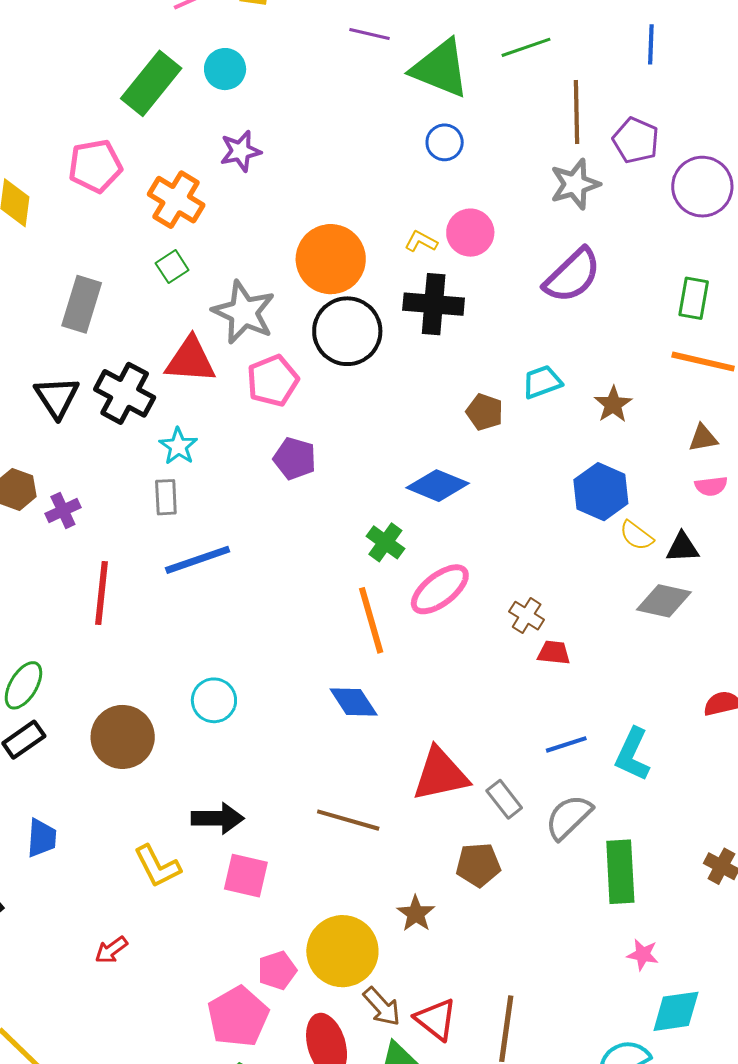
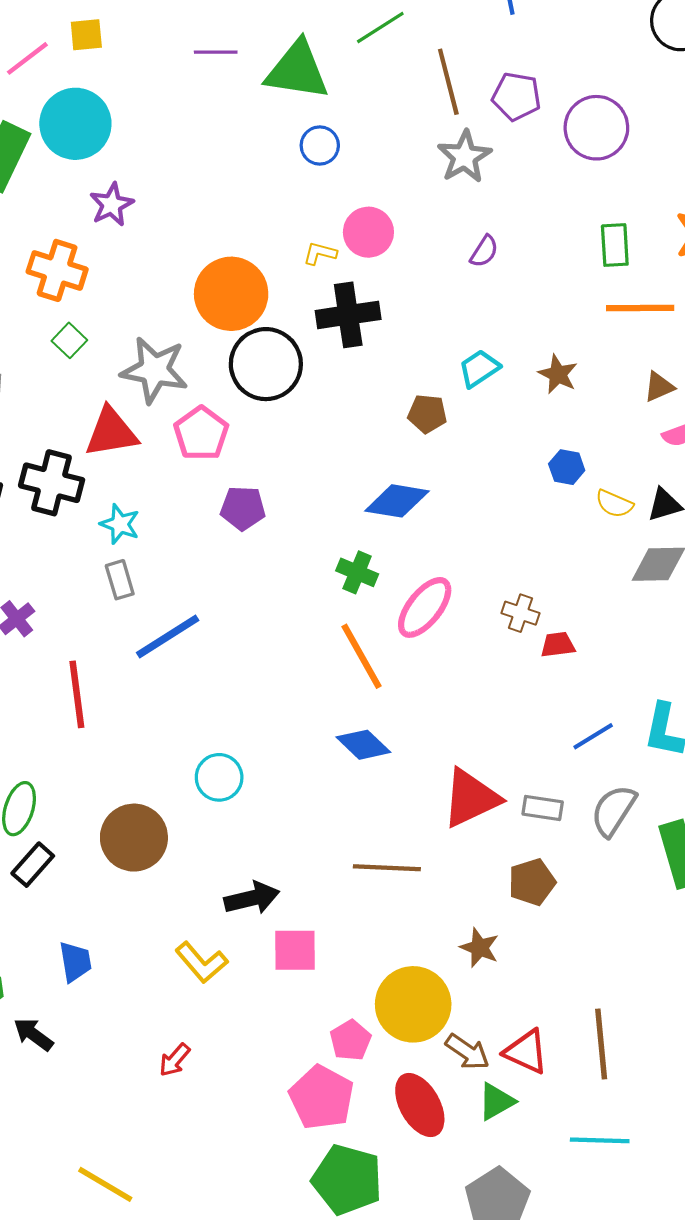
cyan circle: (225, 69) -> (75, 124), size x1.6
purple semicircle: (572, 275) -> (484, 251), size x0.5
blue hexagon: (601, 492) -> (567, 467), size x0.6
gray rectangle: (504, 799) -> (543, 808), turned -30

